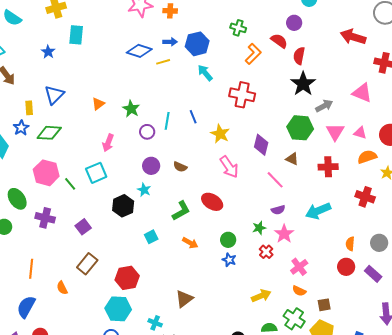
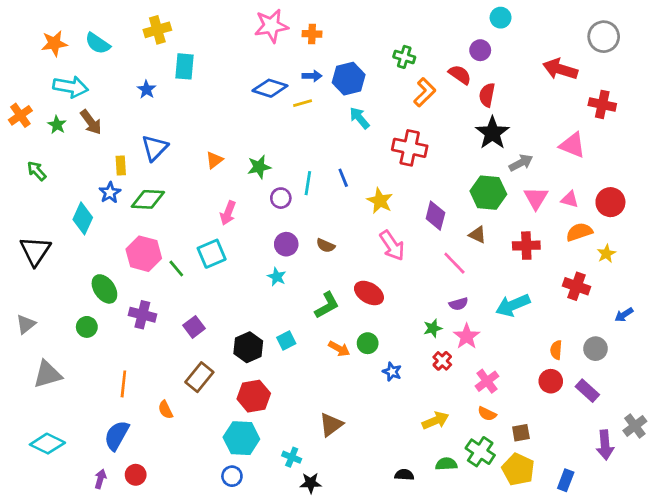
green star: (131, 109) -> (259, 167), turned 30
black hexagon: (123, 206) -> (248, 347), moved
green circle: (228, 240) -> (368, 343), moved

